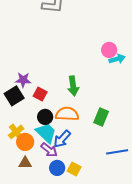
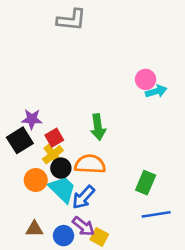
red square: (40, 94) -> (54, 138), turned 32
green rectangle: (101, 117) -> (146, 183), moved
yellow cross: (16, 132) -> (53, 155), moved
orange circle: (25, 142) -> (36, 180), moved
purple arrow: (49, 150) -> (83, 226), moved
blue circle: (57, 168) -> (64, 236), moved

